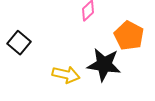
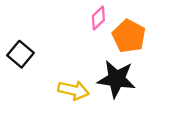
orange pentagon: (129, 36) -> (129, 36), moved

